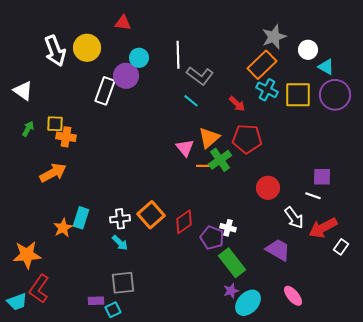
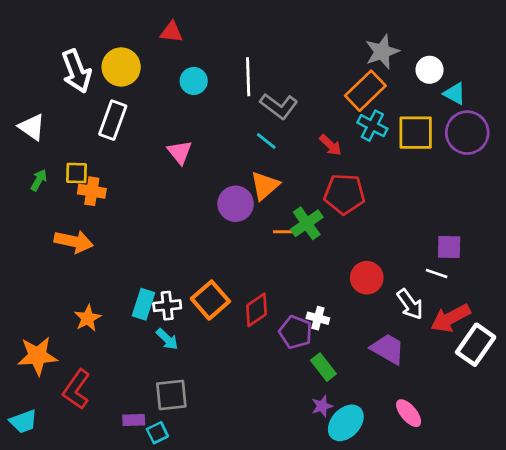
purple circle: (126, 76) -> (236, 204), moved
white rectangle: (105, 91) -> (113, 120), moved
orange triangle: (209, 138) -> (265, 186), moved
pink triangle: (185, 148) -> (180, 152), moved
orange arrow: (53, 173) -> (74, 241), turned 40
red circle: (268, 188) -> (367, 278), moved
cyan rectangle: (81, 218) -> (143, 304), moved
white rectangle: (341, 247) -> (476, 345), size x1.8
green rectangle: (232, 263) -> (323, 367), size x0.7
red L-shape: (39, 289) -> (76, 389), moved

